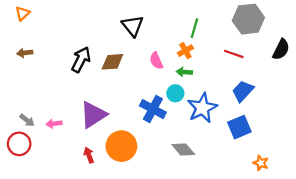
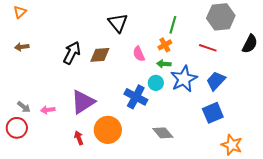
blue star: (202, 108) -> (184, 79), moved
orange star: (261, 163) -> (232, 145), size x1.5

